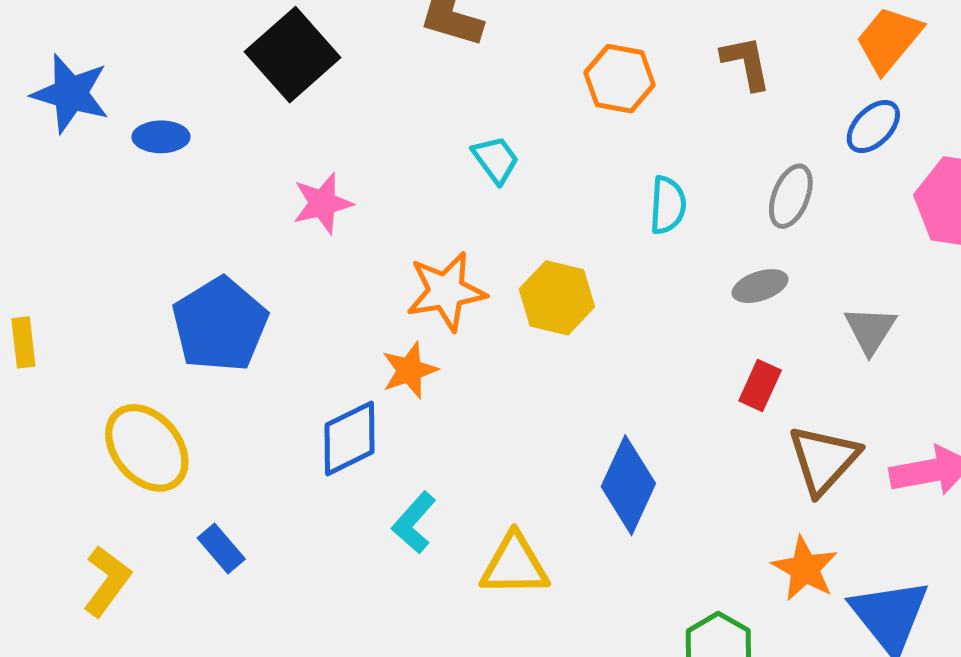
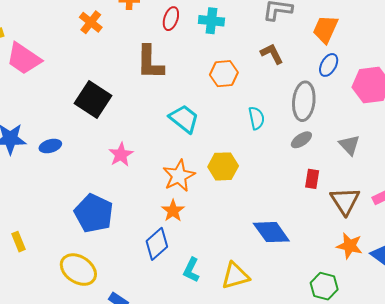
cyan trapezoid: (496, 160) -> (184, 119), size x1.5
gray ellipse: (791, 196) -> (304, 101), size x1.5
blue diamond: (628, 485) -> (271, 232), turned -45

